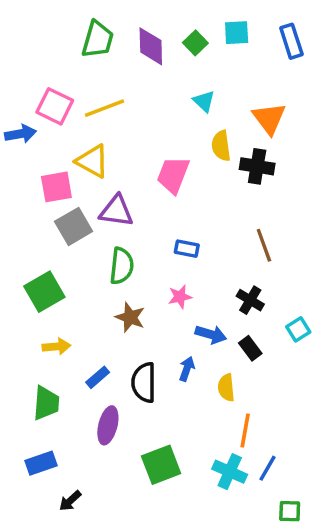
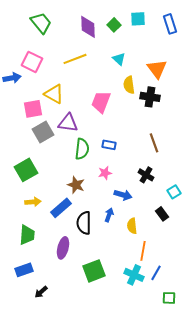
green trapezoid: (98, 39) -> (41, 23), moved, turned -55
yellow line: (104, 108) -> (75, 59), moved
green semicircle: (122, 266) -> (82, 149), moved
black rectangle: (250, 348) -> (162, 214), moved
blue rectangle: (98, 377) -> (61, 208), moved, size x1.5

